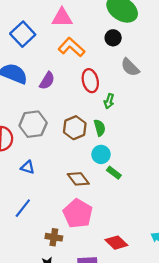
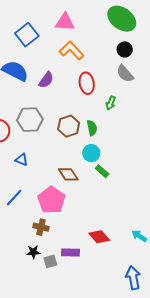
black circle: (113, 38) -> (125, 49), moved
green arrow: (109, 101) -> (111, 103), moved
pink pentagon: (78, 214) -> (52, 200), moved

